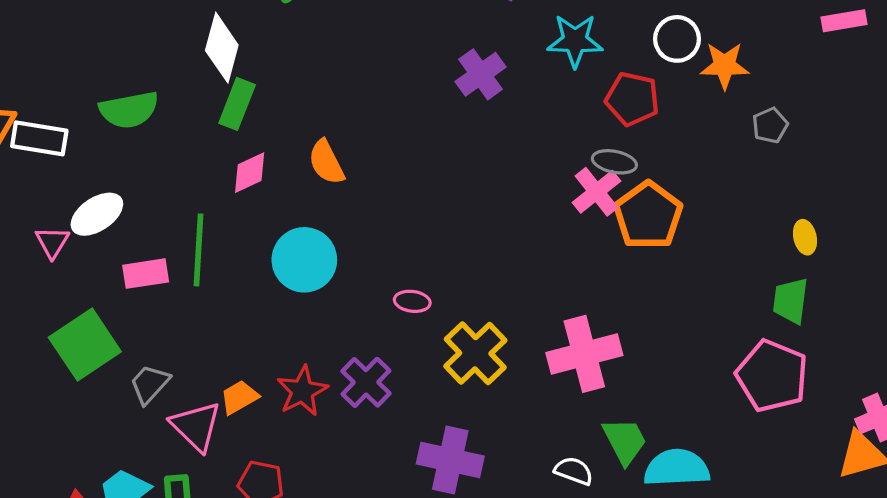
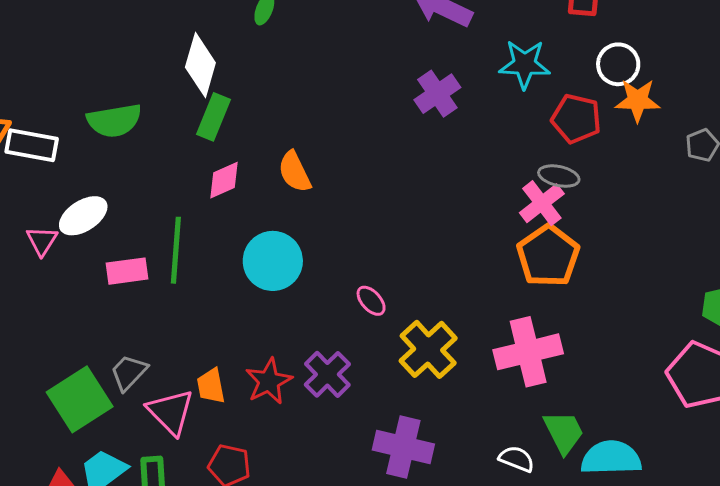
orange star: (725, 66) -> (638, 100), moved
orange pentagon: (648, 216) -> (548, 256), moved
pink ellipse: (412, 301) -> (371, 301), turned 40
green square: (85, 344) -> (80, 399), moved
orange trapezoid: (239, 397) -> (211, 386), turned -72

